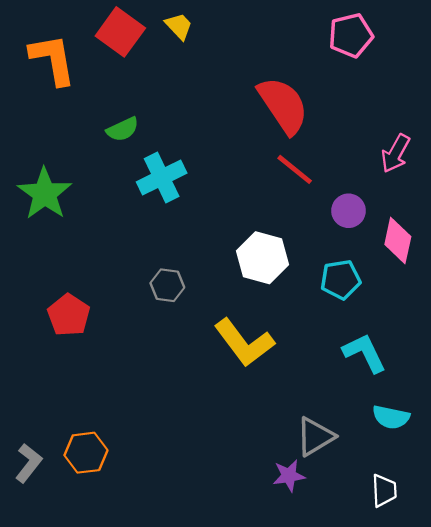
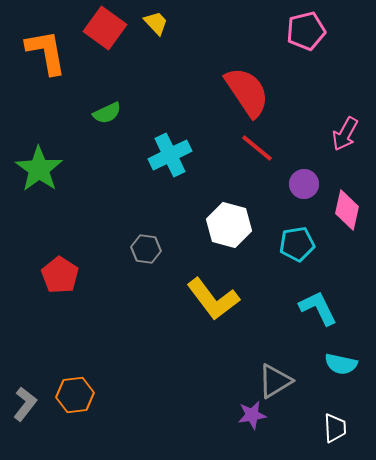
cyan cross: (162, 178) -> (170, 155), moved

